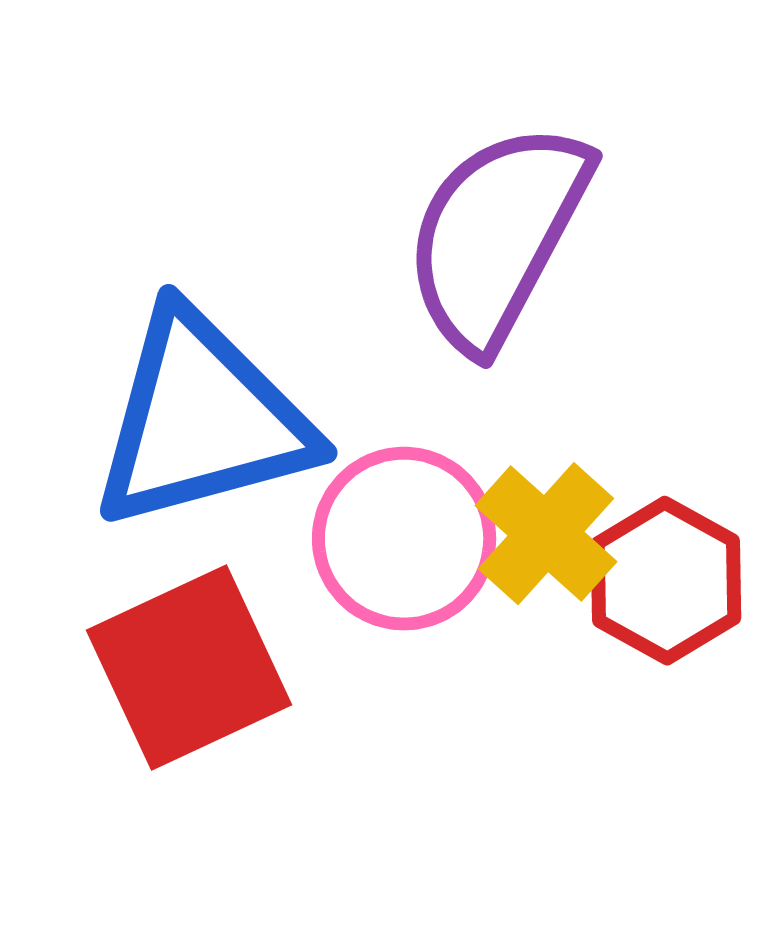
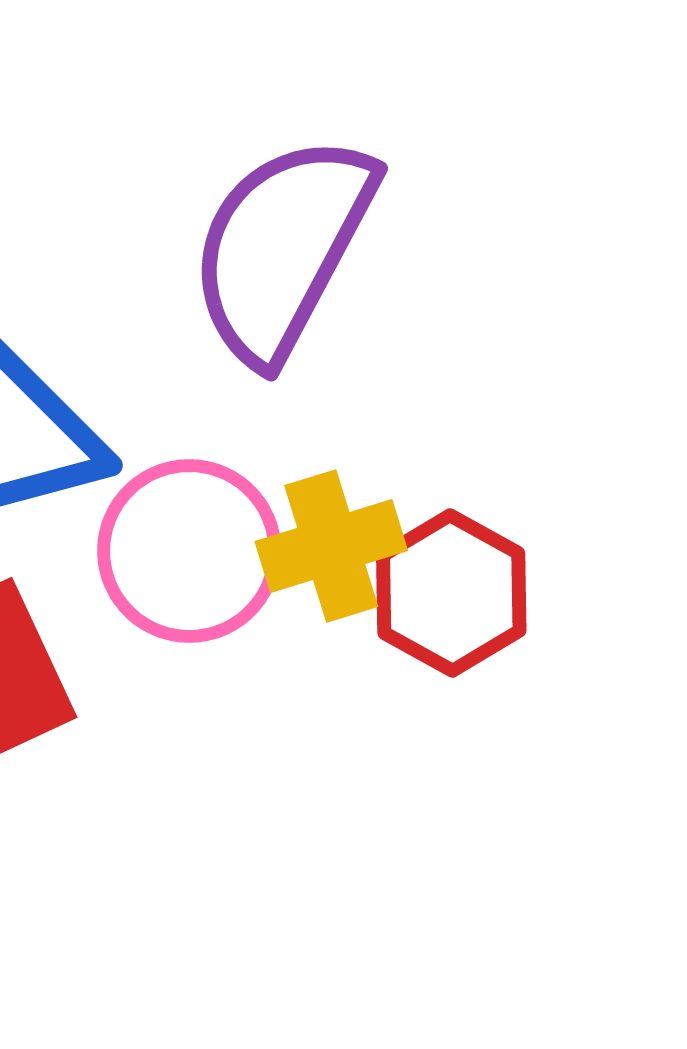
yellow cross: (546, 534) -> (331, 546), turned 31

